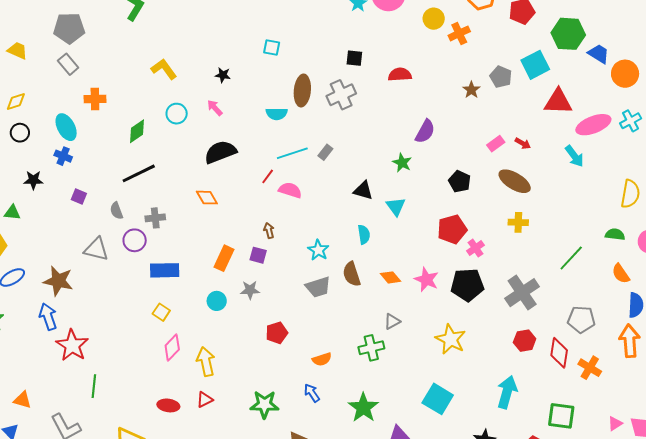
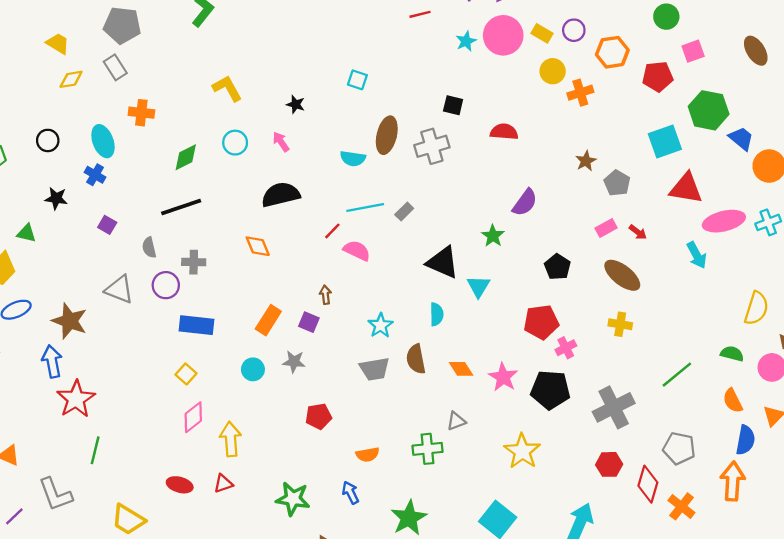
gray pentagon: (501, 77) -> (617, 183), moved
yellow diamond: (16, 102) -> (71, 79), moved
black triangle: (363, 190) -> (443, 262), size x1.4

